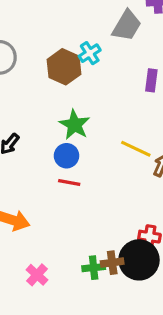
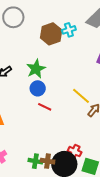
green star: (75, 125) -> (36, 69), moved
red line: (69, 183) -> (45, 107), moved

